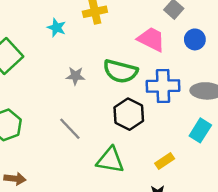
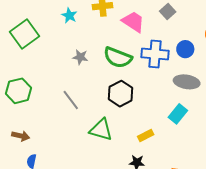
pink trapezoid: (151, 39) -> (133, 22), moved
blue circle: (195, 39) -> (185, 49), moved
blue cross: (163, 86) -> (155, 54), moved

